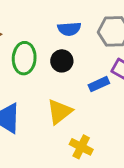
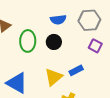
blue rectangle: (99, 84) -> (76, 70), moved

